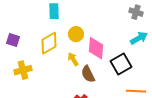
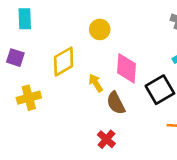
cyan rectangle: (54, 11) -> (25, 19), moved
yellow circle: (76, 34) -> (100, 29), moved

